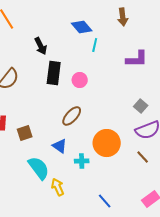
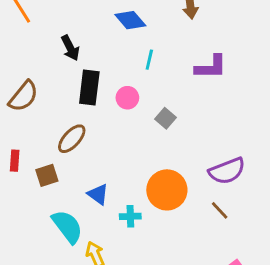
cyan line: (95, 45) -> (149, 60), moved
gray square: (141, 106) -> (165, 118), moved
brown ellipse: (72, 116) -> (72, 139), moved

